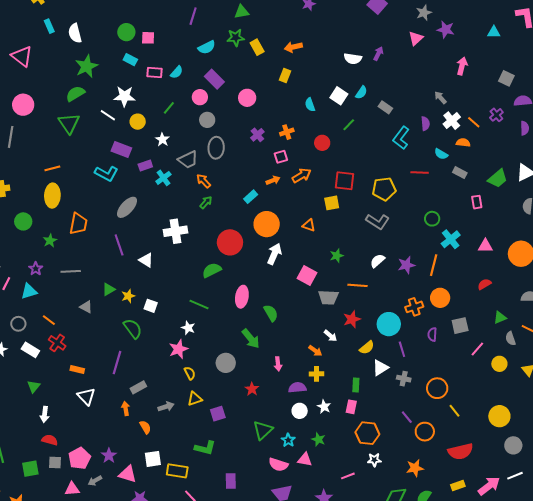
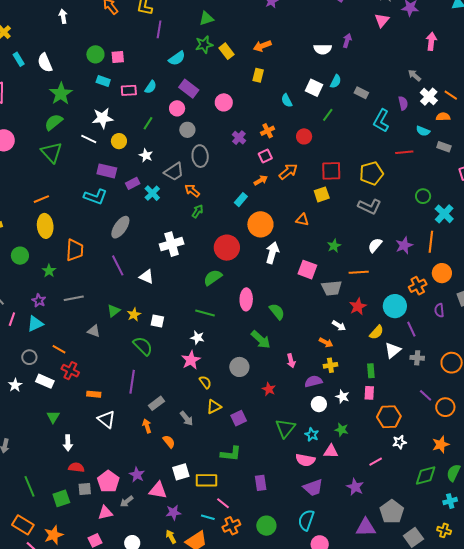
gray arrow: (166, 407) -> (187, 418), turned 77

